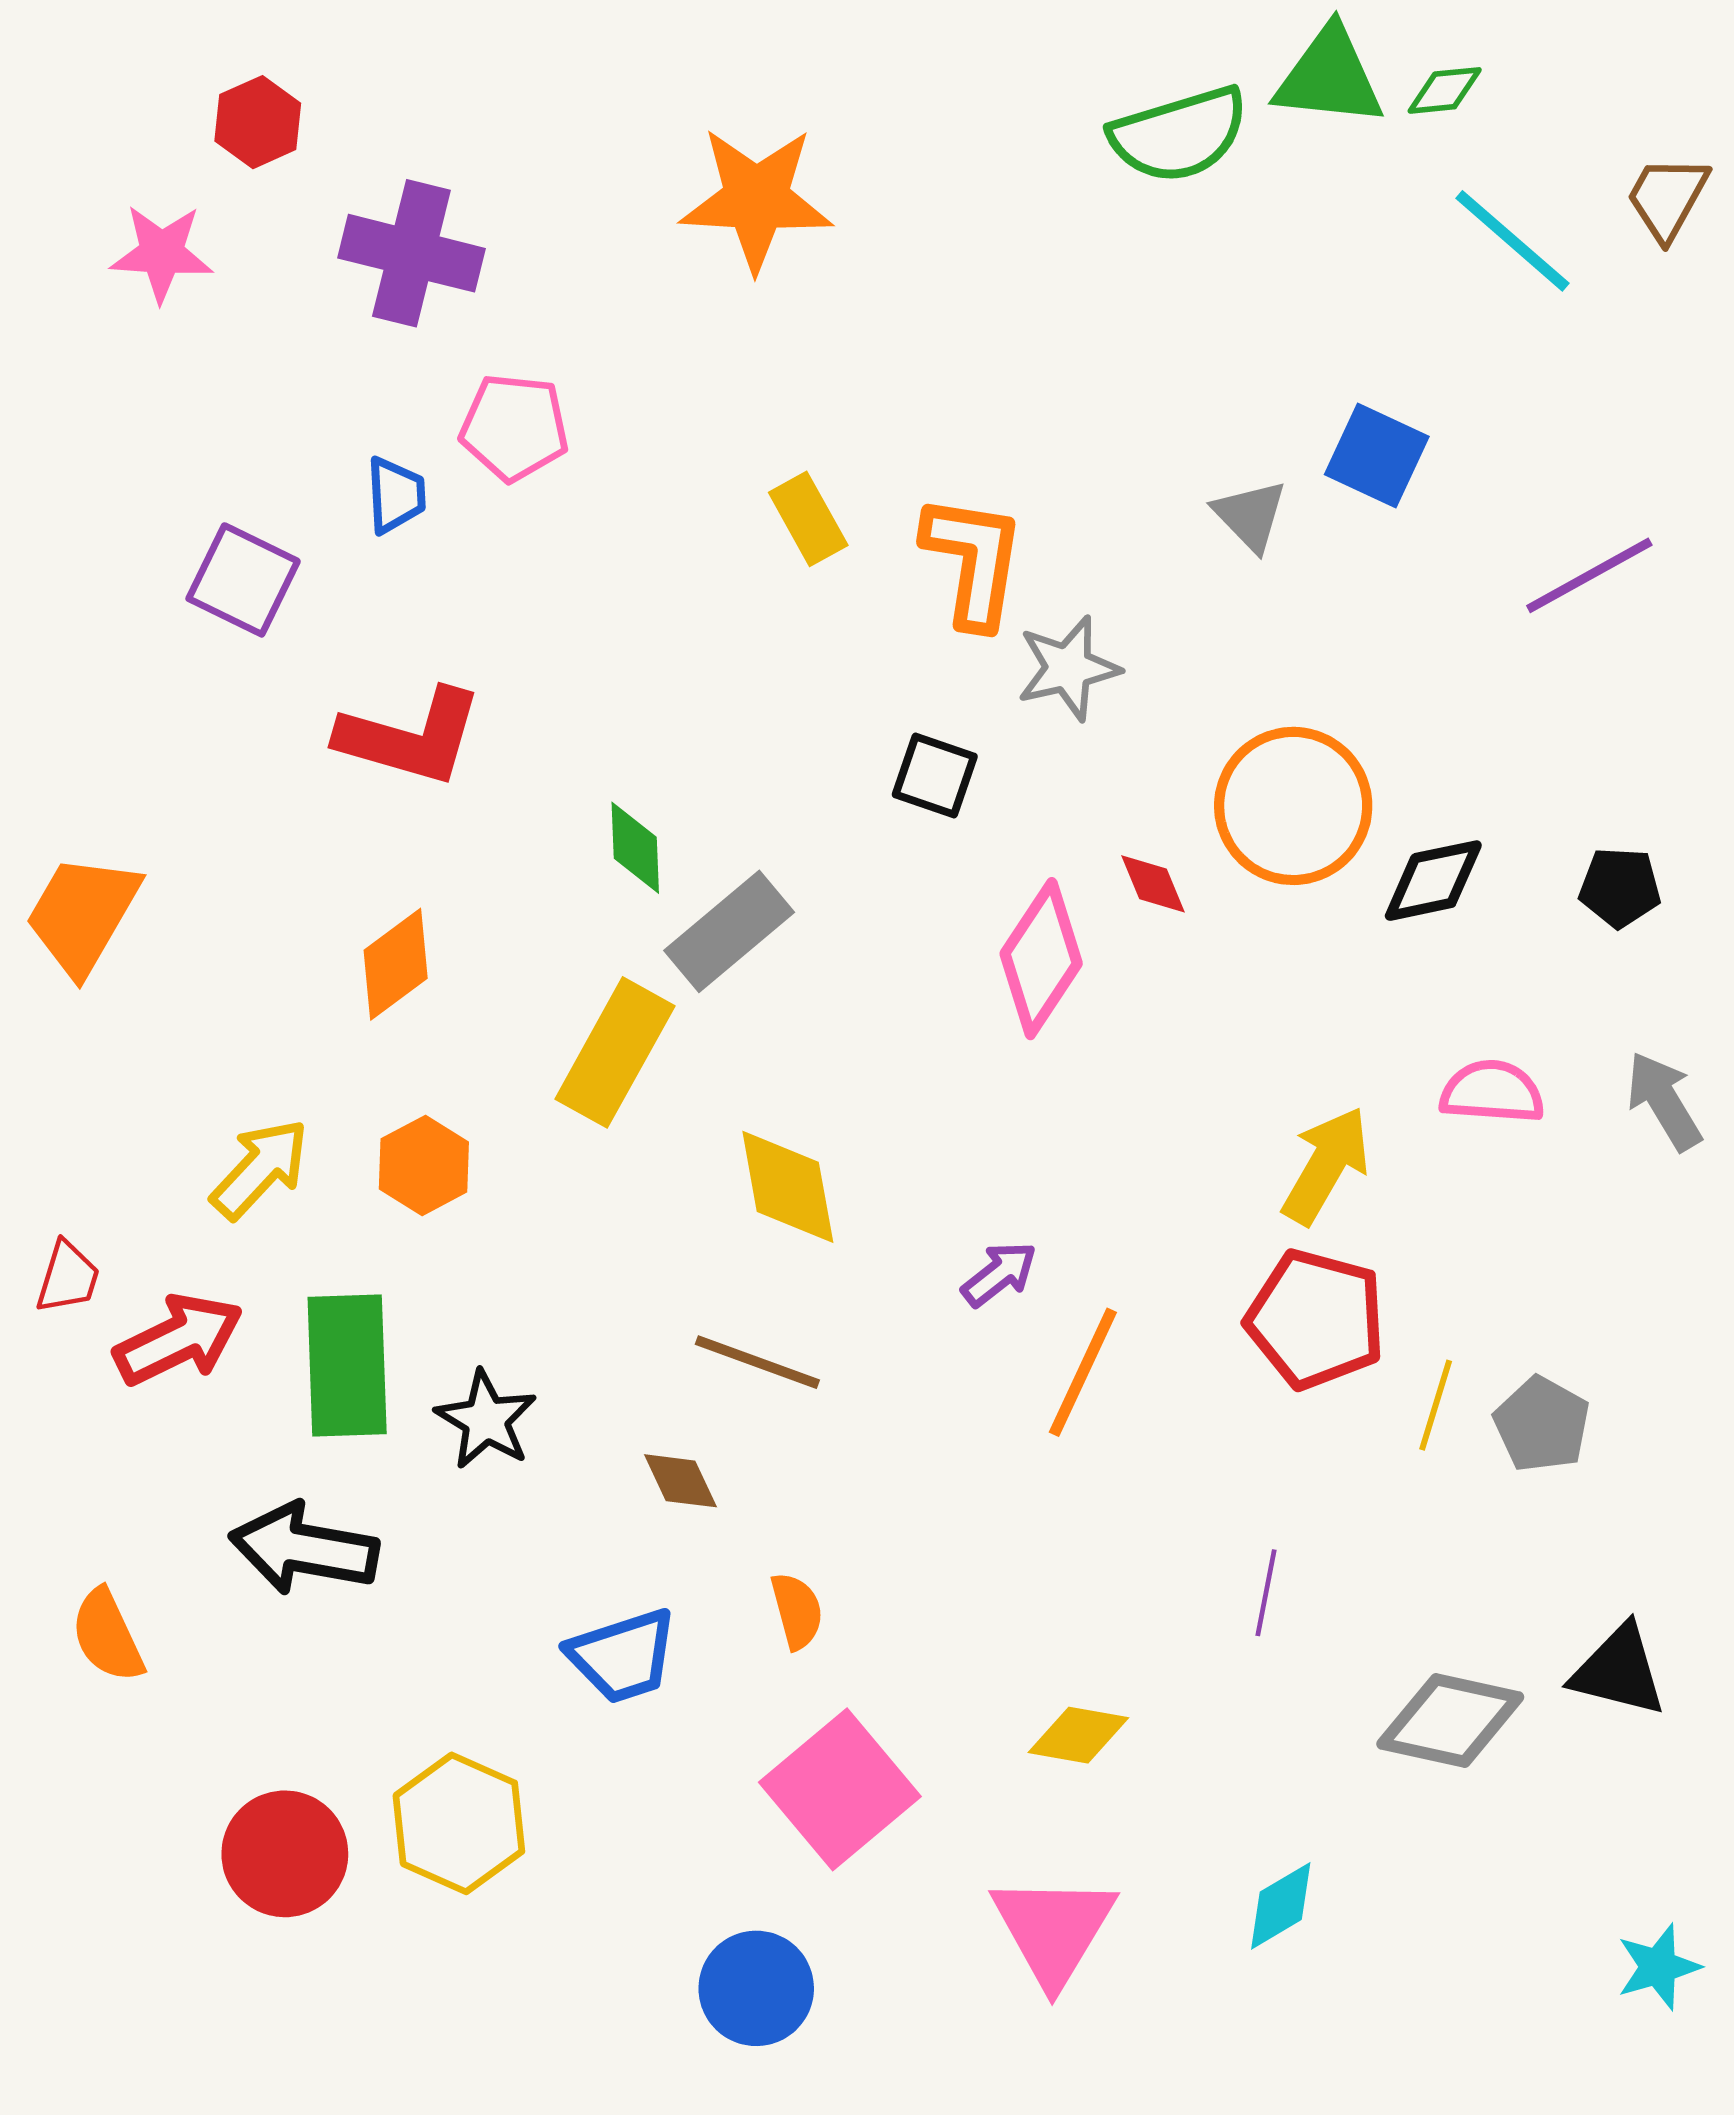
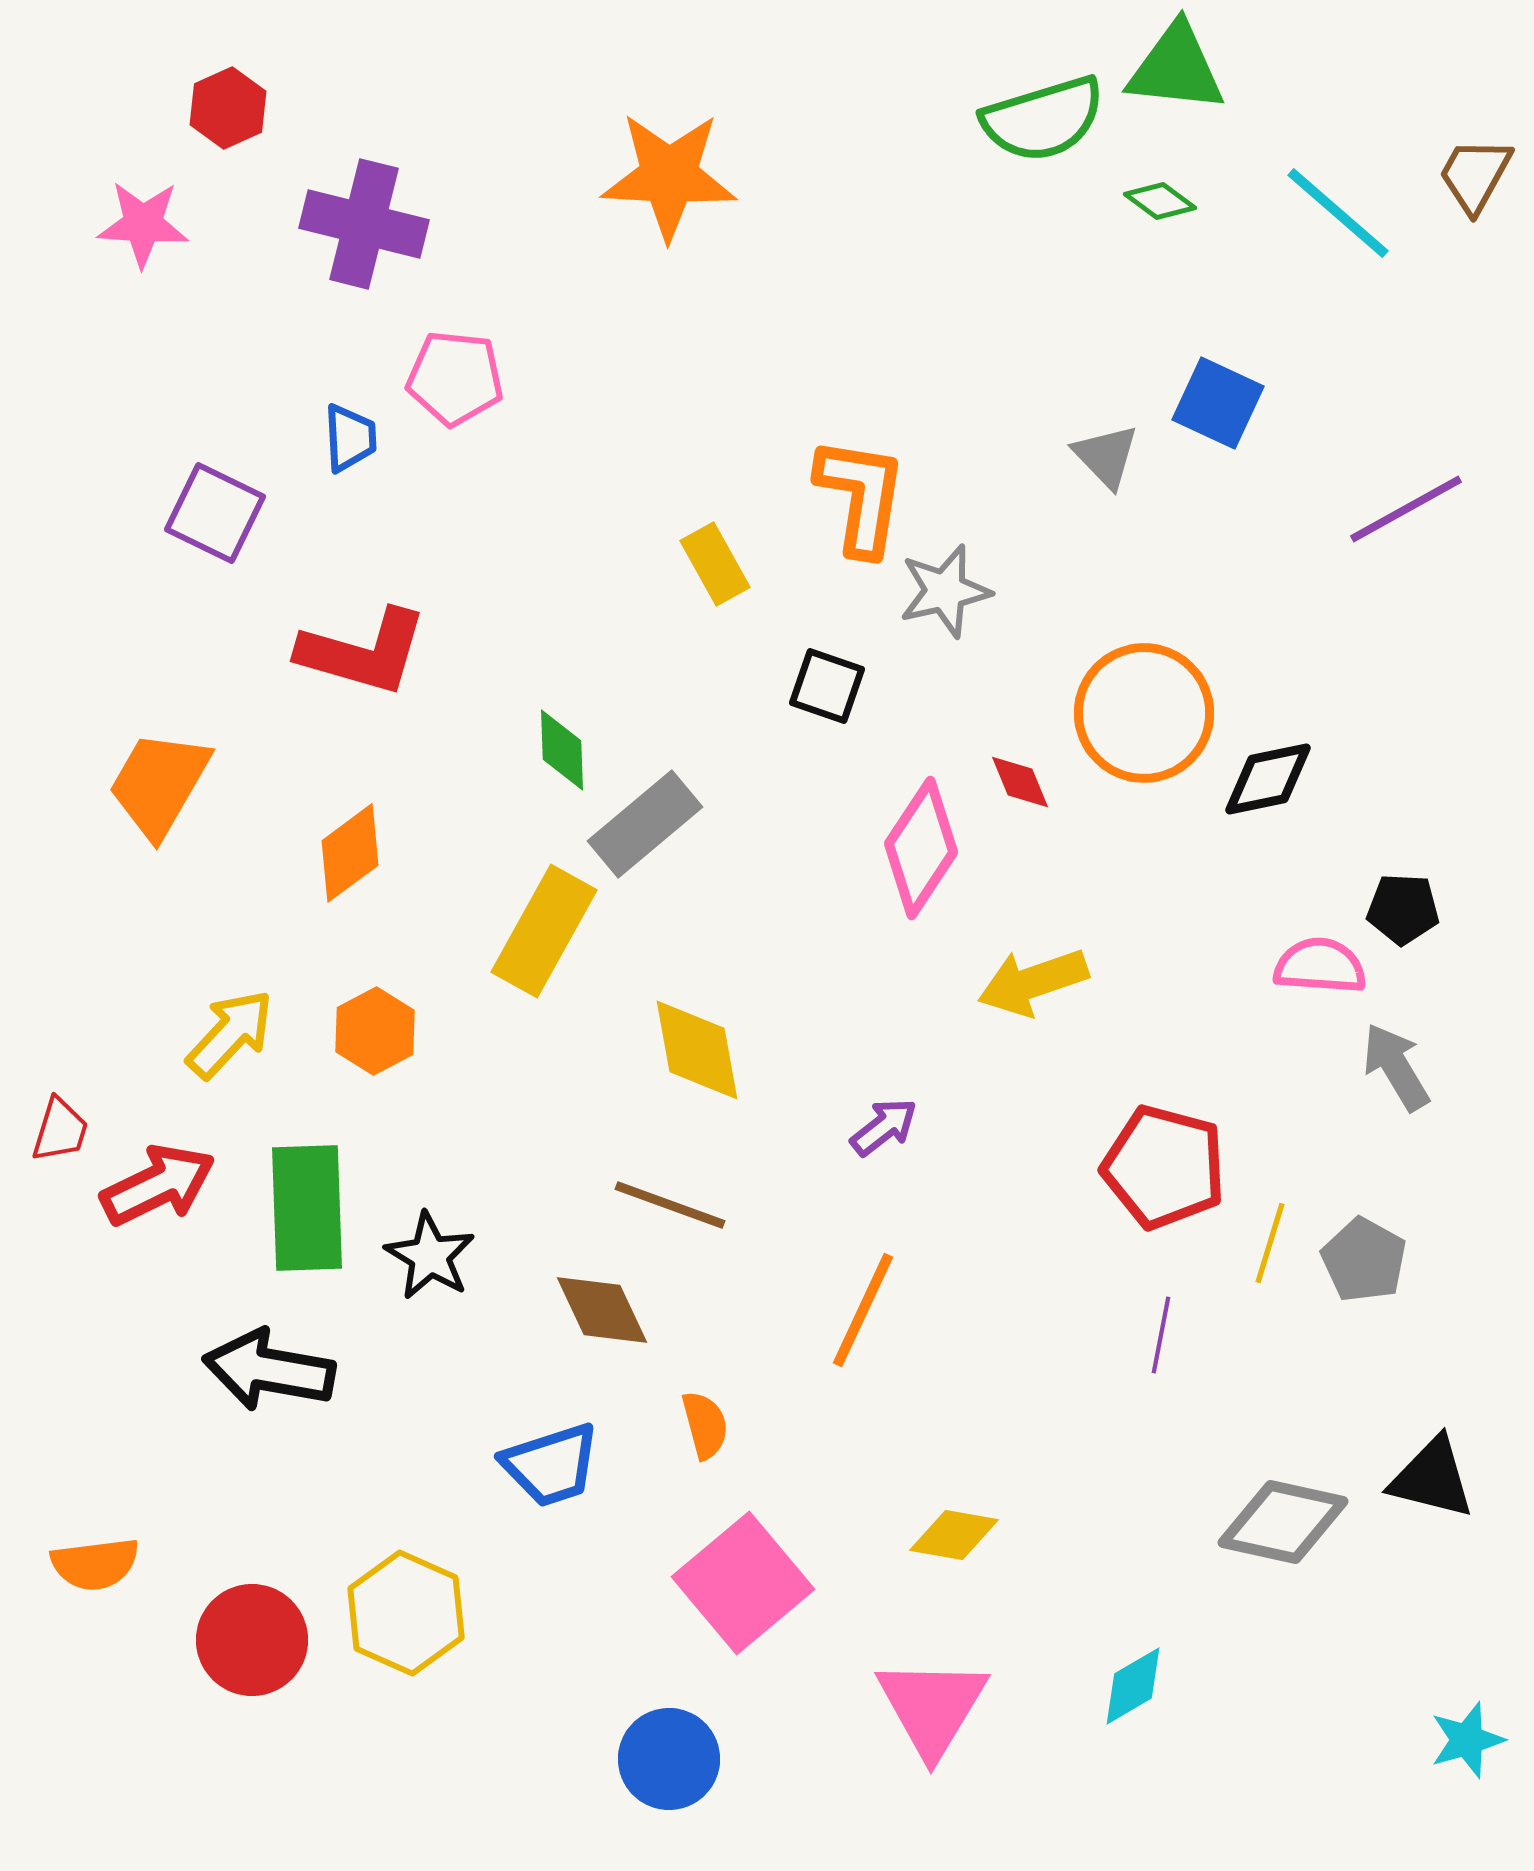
green diamond: (1445, 90) -> (1160, 201), moved, turned 42
yellow rectangle: (808, 519) -> (715, 564), moved
black pentagon: (1620, 887) -> (1403, 909), moved
orange trapezoid: (83, 914) -> (159, 784), moved
gray arrow: (1664, 1101) -> (1396, 1067), moved
yellow arrow: (1326, 1165) -> (1033, 982), moved, turned -139
orange line: (1083, 1372) -> (863, 1310), moved
brown diamond: (680, 1481) -> (602, 1310), size x1.4
purple line: (1266, 1593) -> (1161, 1335), moved
orange semicircle: (107, 1636) -> (95, 1564), moved, turned -72

